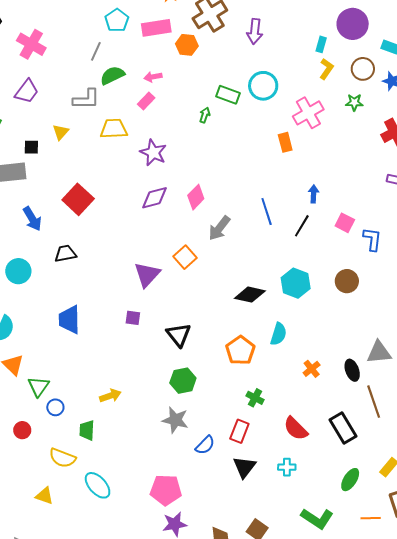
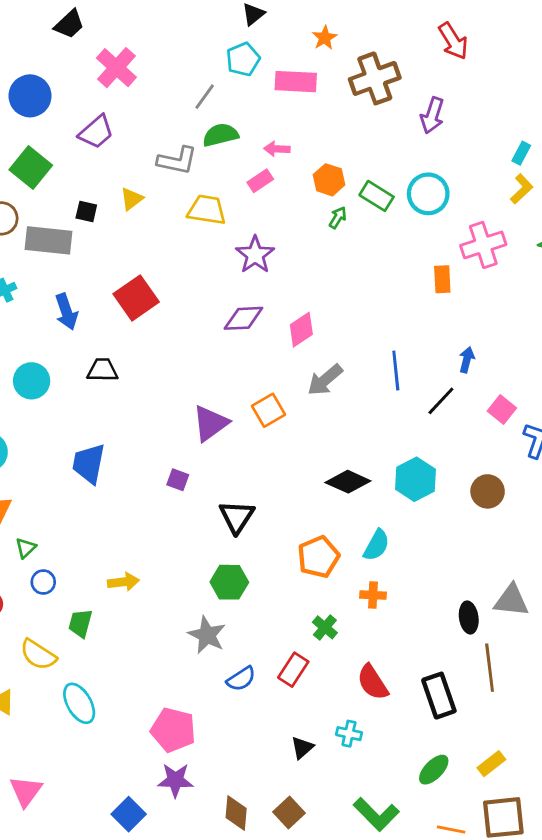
orange hexagon: (187, 45) -> (329, 180), moved
orange cross: (312, 369) -> (373, 595), moved, turned 30
green triangle: (38, 387) -> (26, 548), size x0.7
black triangle: (244, 467) -> (302, 748), moved, size x0.7

